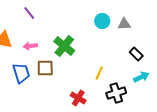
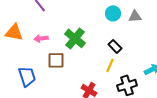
black rectangle: (136, 54) -> (115, 46), moved
blue trapezoid: (21, 73) -> (27, 76), moved

